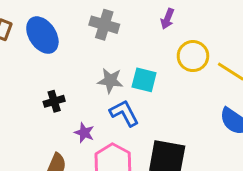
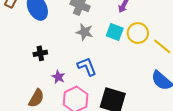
cyan square: (144, 80) -> (115, 32), moved
gray star: (110, 81) -> (85, 32), moved

